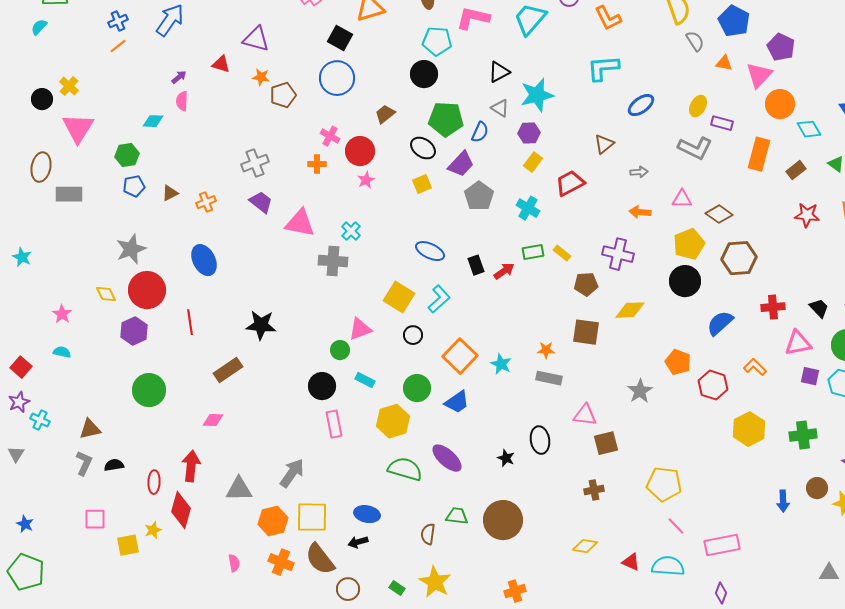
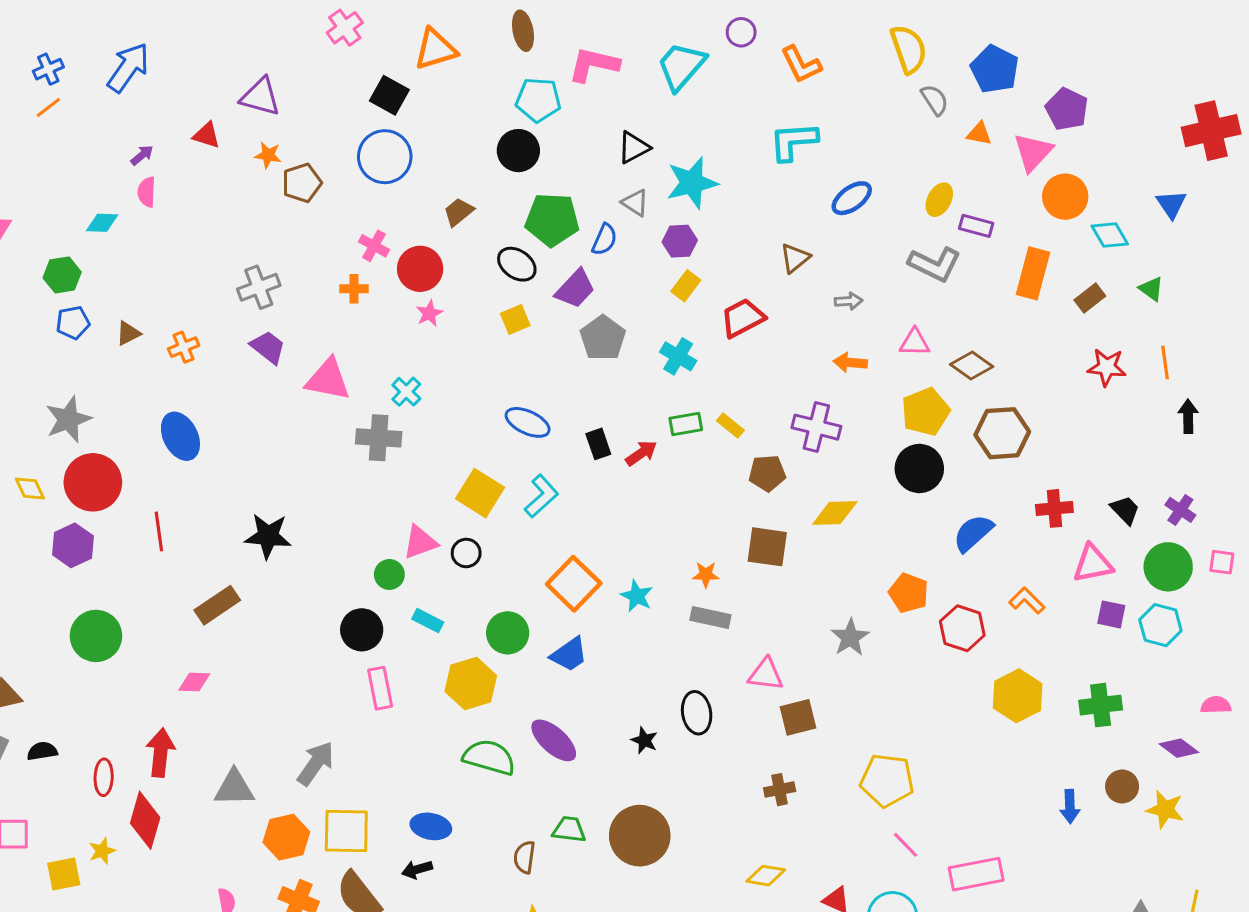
black circle: (413, 335) -> (466, 553), moved

